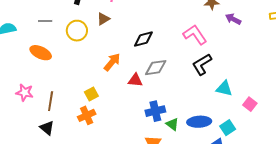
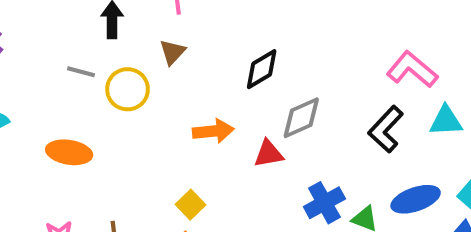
gray line: (45, 21) -> (81, 72), moved, turned 32
pink L-shape: (195, 35) -> (412, 70), moved
orange arrow: (112, 62) -> (213, 131), turned 60
black L-shape: (202, 64) -> (386, 129), moved

